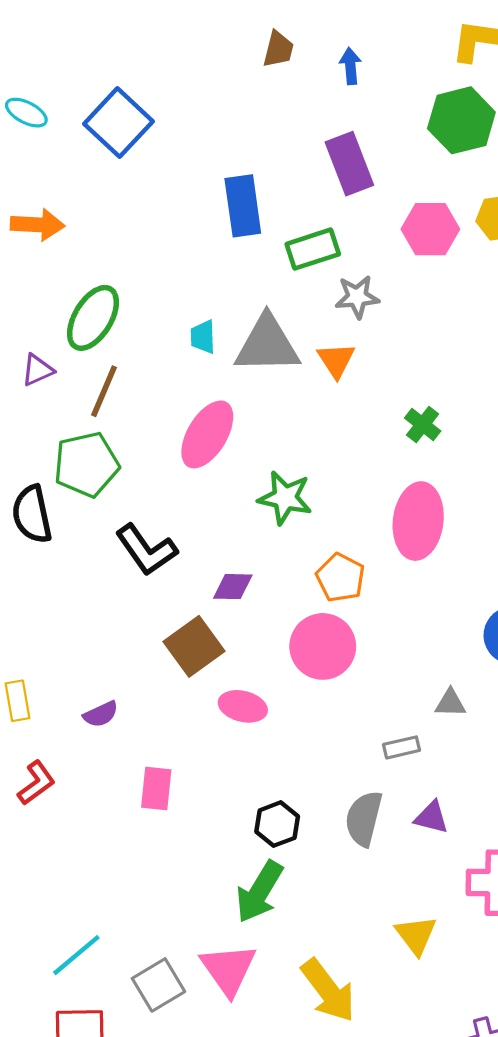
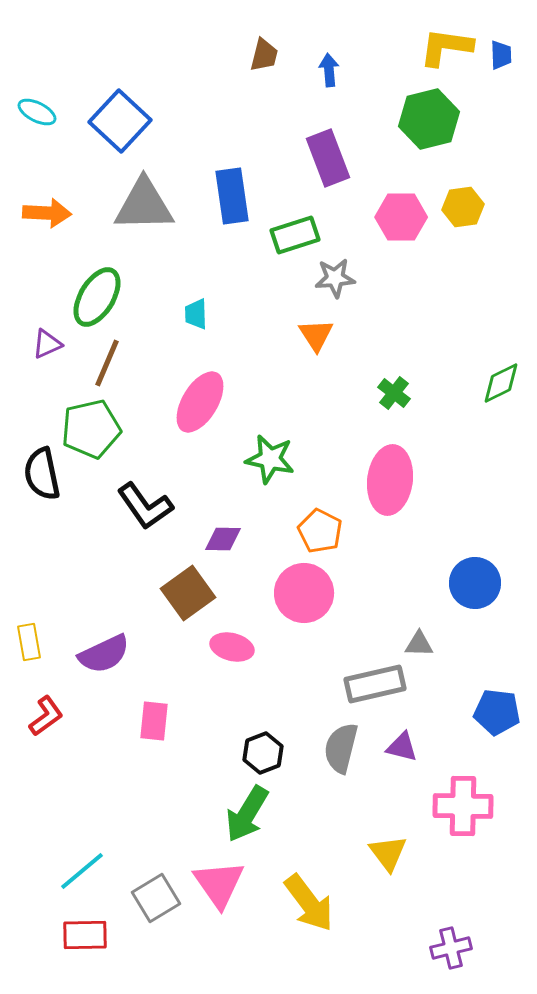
gray triangle: (267, 345) -> (144, 205), moved
purple semicircle: (101, 714) -> (104, 654), size x1.6
gray rectangle: (402, 747) -> (375, 684), size x1.8

